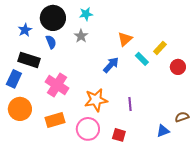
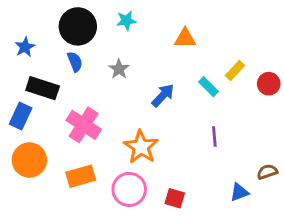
blue star: (25, 30) -> (25, 47), moved
gray star: (81, 36) -> (119, 69), moved
orange triangle: (125, 39) -> (185, 38), moved, turned 42
red circle: (178, 67) -> (269, 84), moved
orange star: (96, 100) -> (141, 147), turned -30
purple line: (130, 104) -> (214, 137), moved

